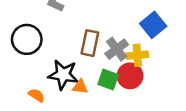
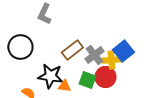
blue square: (153, 25) -> (123, 51), moved
brown rectangle: (90, 43) -> (72, 50), turned 40

